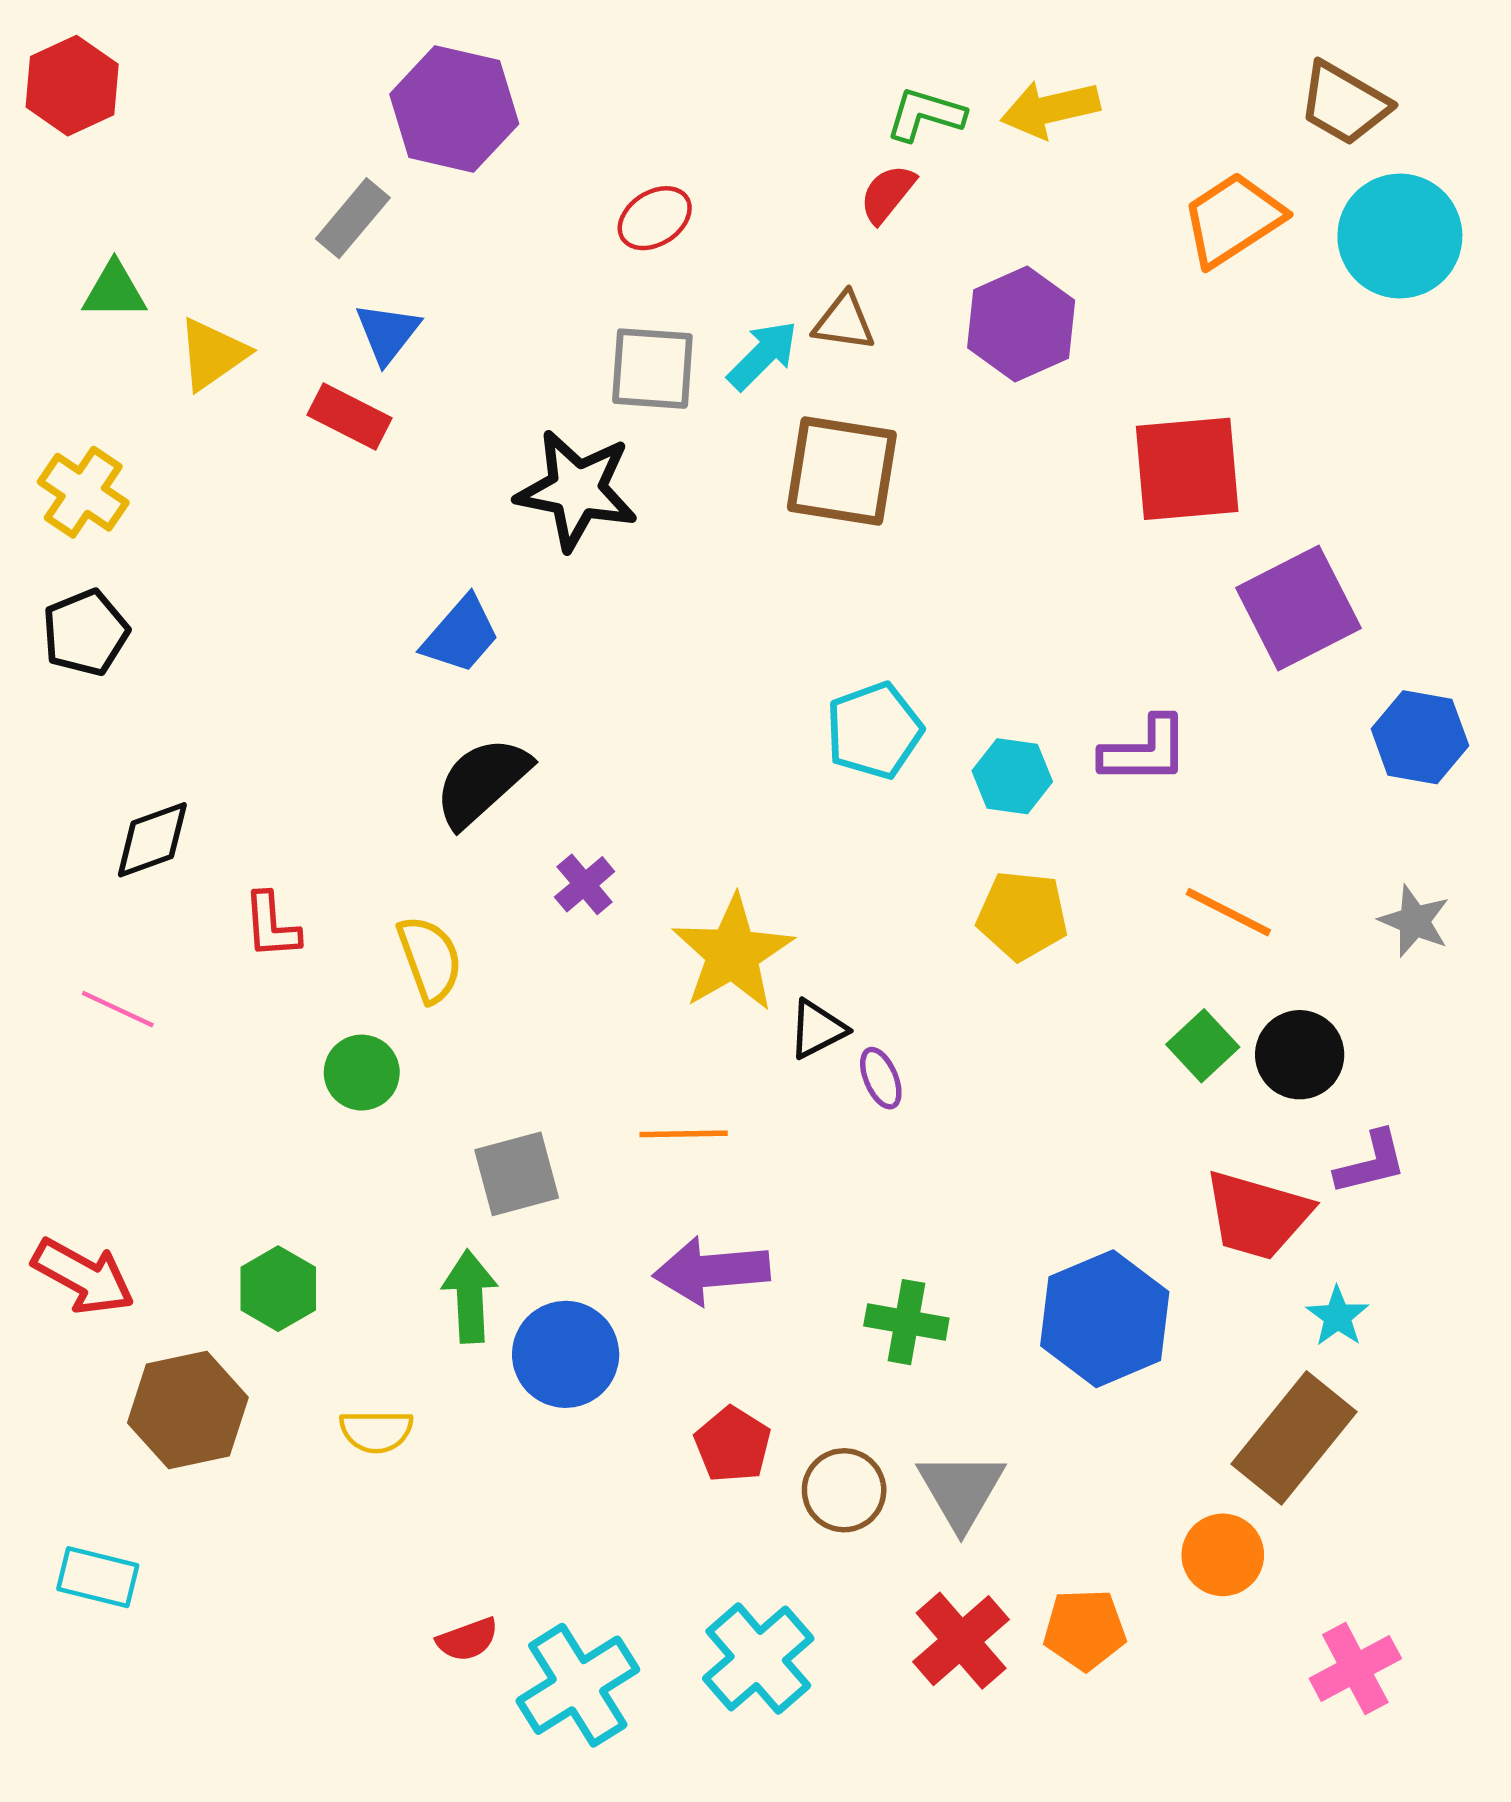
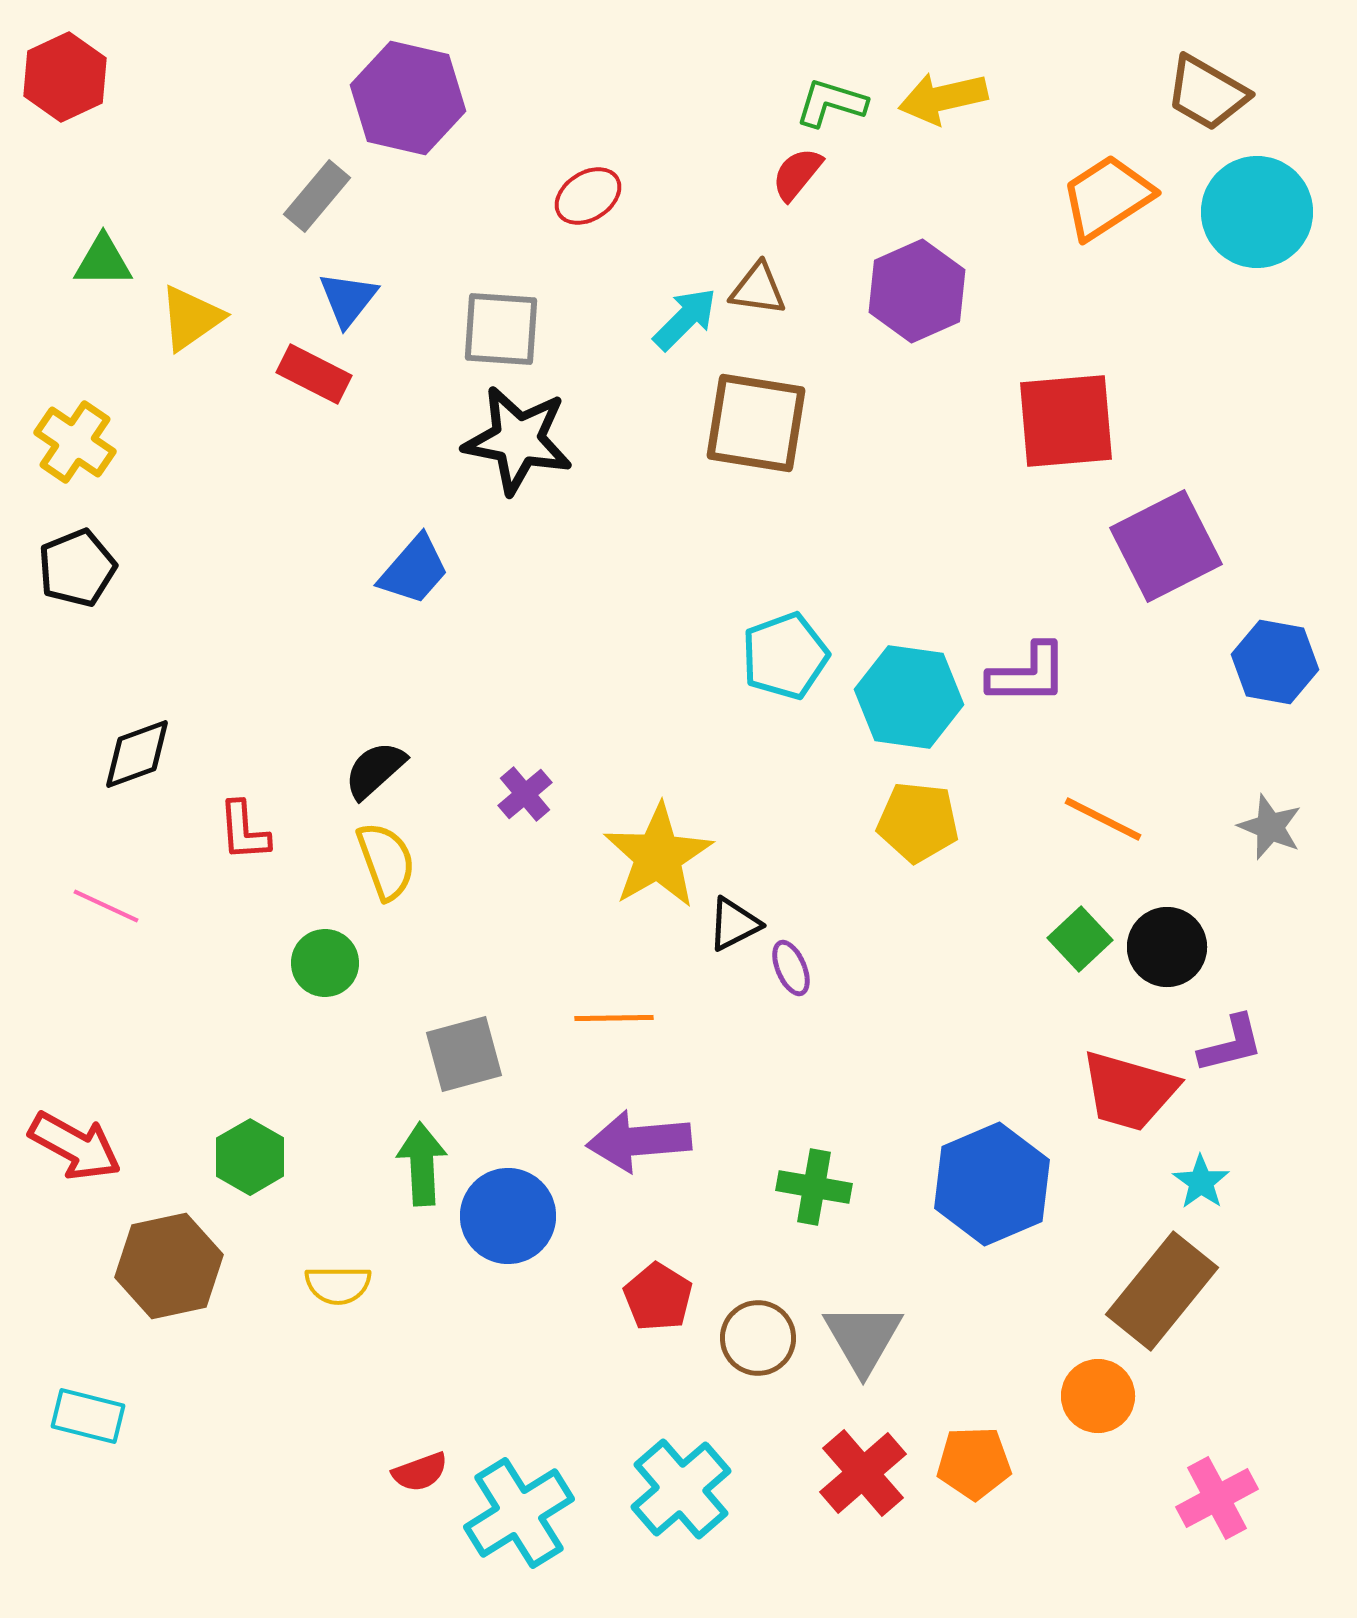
gray square: (652, 369) -> (501, 329), moved
cyan hexagon: (1012, 776) -> (909, 697), size x1.5
black semicircle: (482, 782) -> (375, 770), moved, size x0.7

